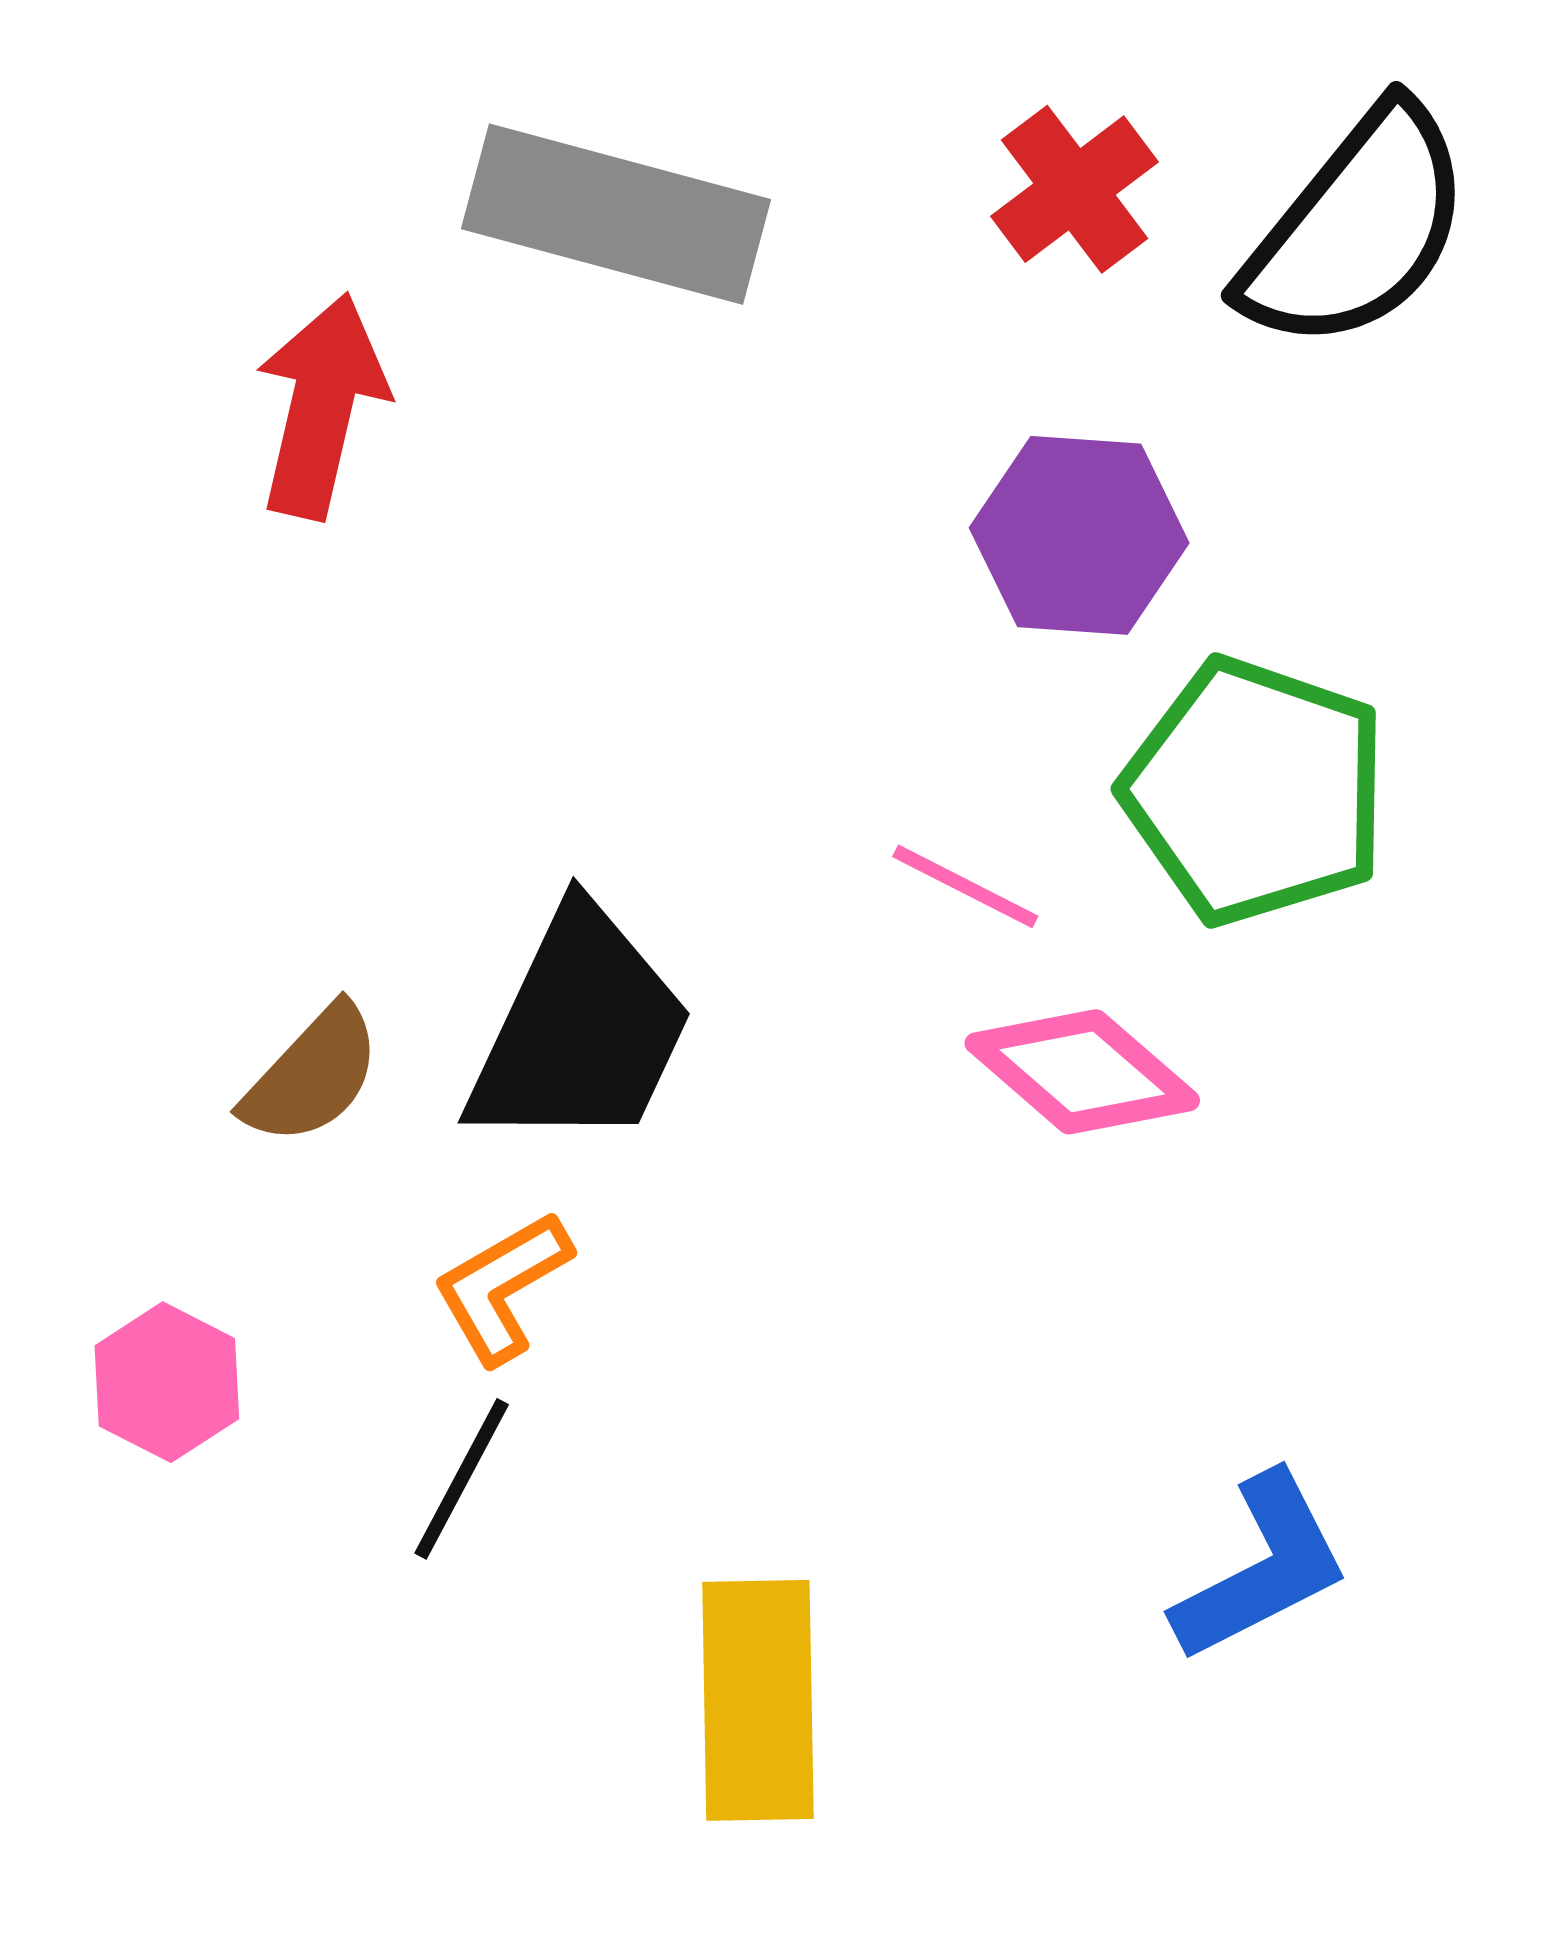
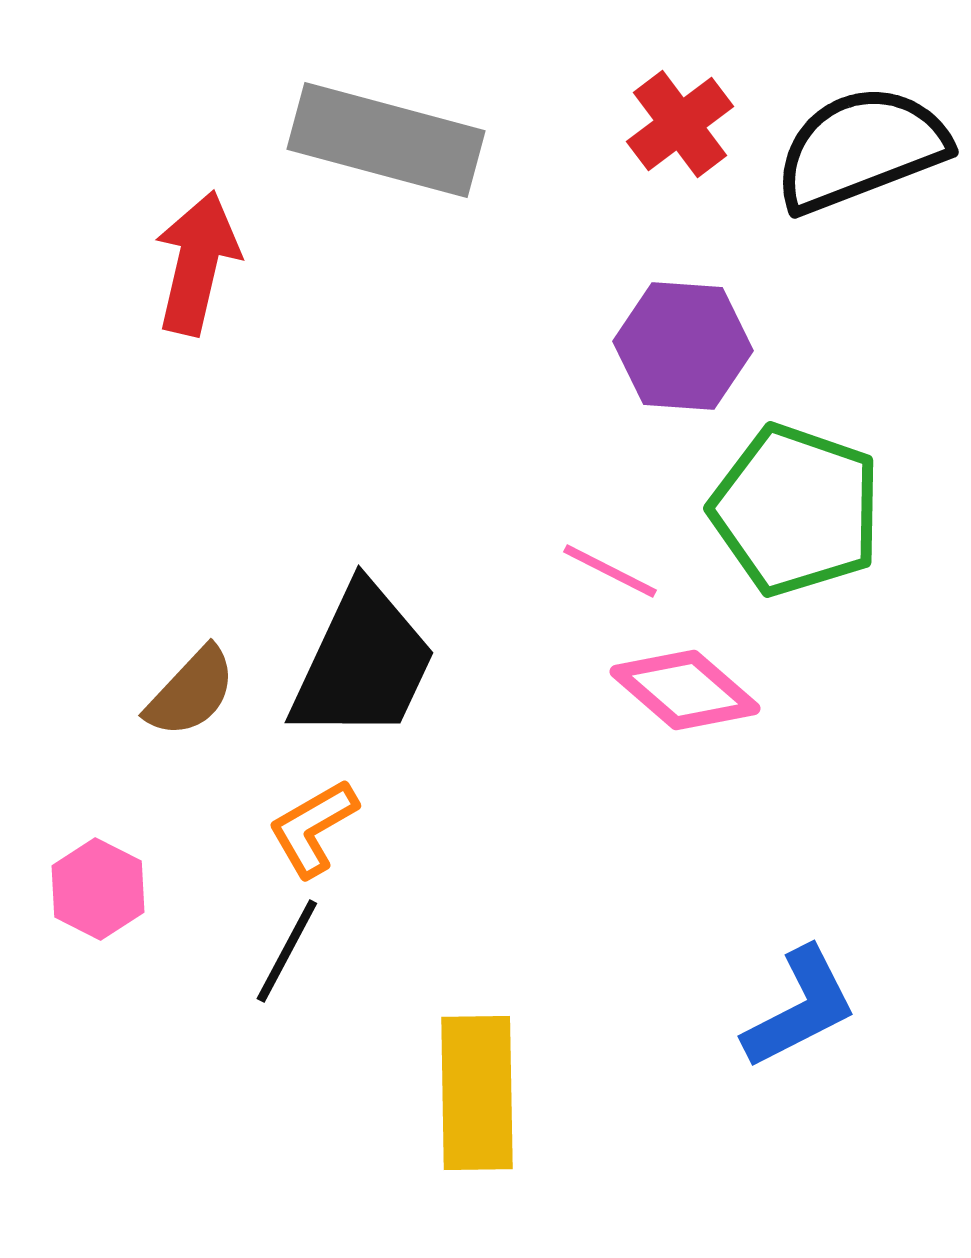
black semicircle: (1357, 228) -> (861, 149), turned -150

